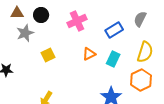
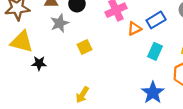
orange triangle: (89, 54) -> (134, 29), moved

